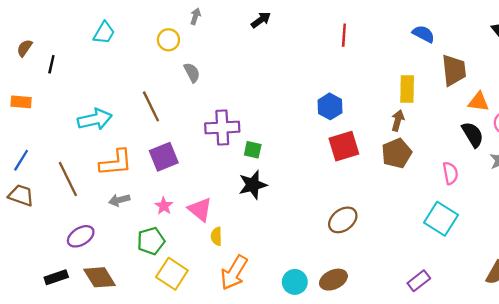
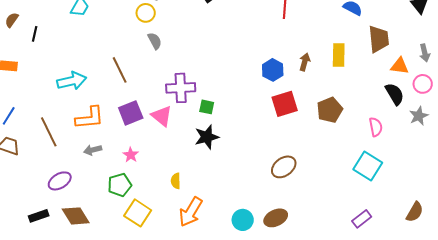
yellow circle: (168, 40) -> (146, 13), moved
brown arrow: (398, 120) -> (305, 62), moved
pink triangle: (200, 209) -> (162, 116), moved
purple rectangle: (419, 281) -> (362, 219), moved

